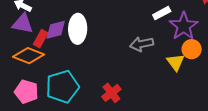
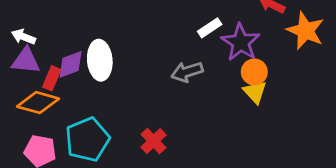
yellow triangle: (176, 62) -> (255, 92), moved

